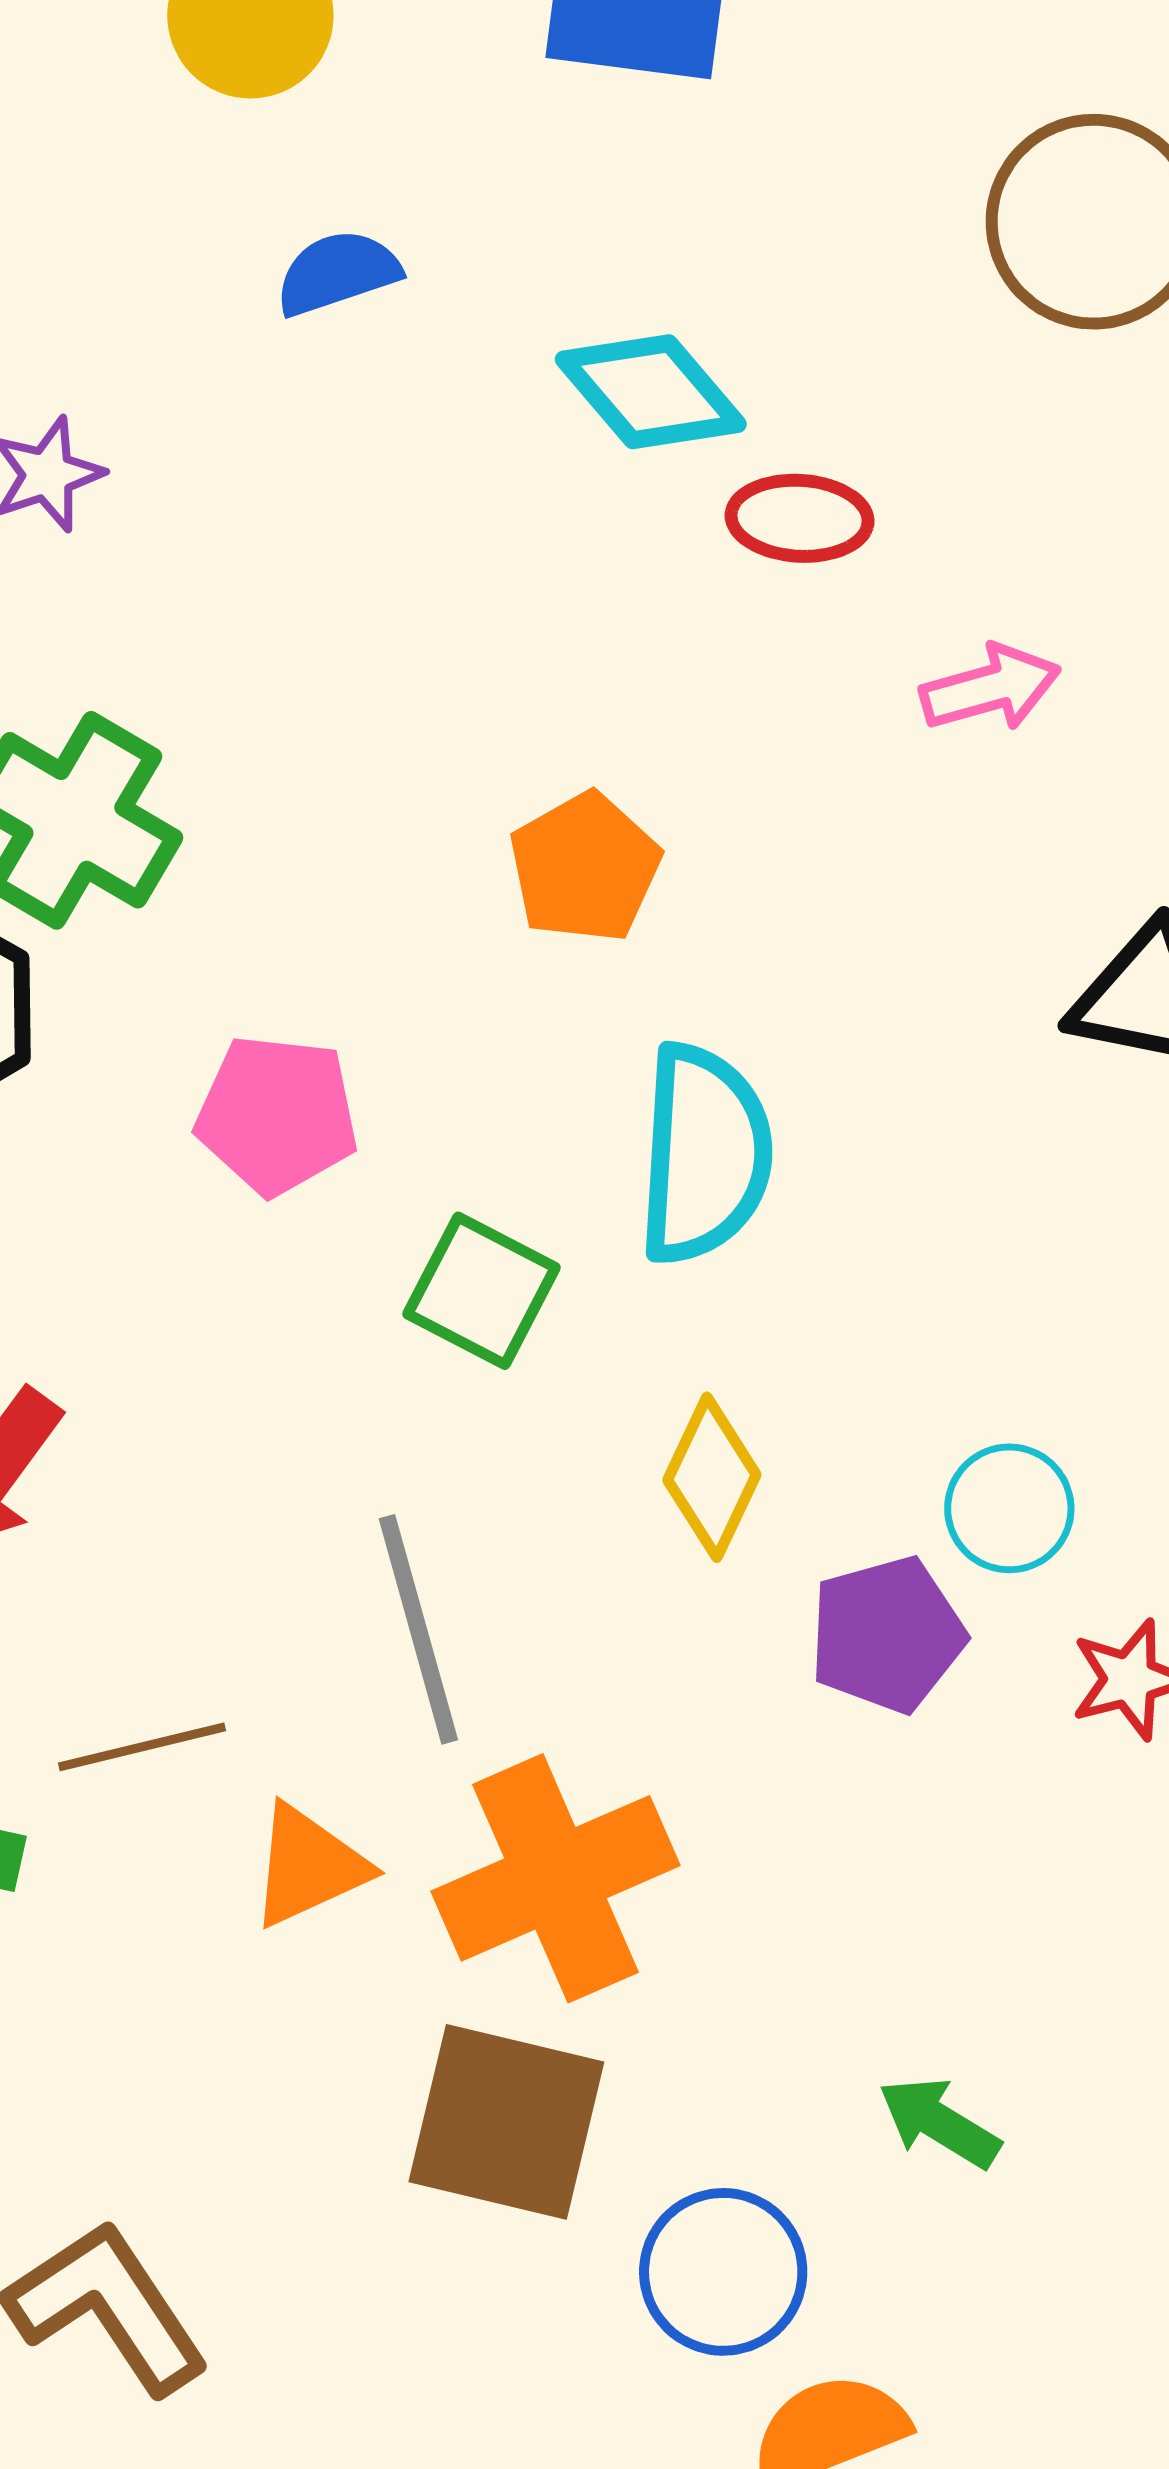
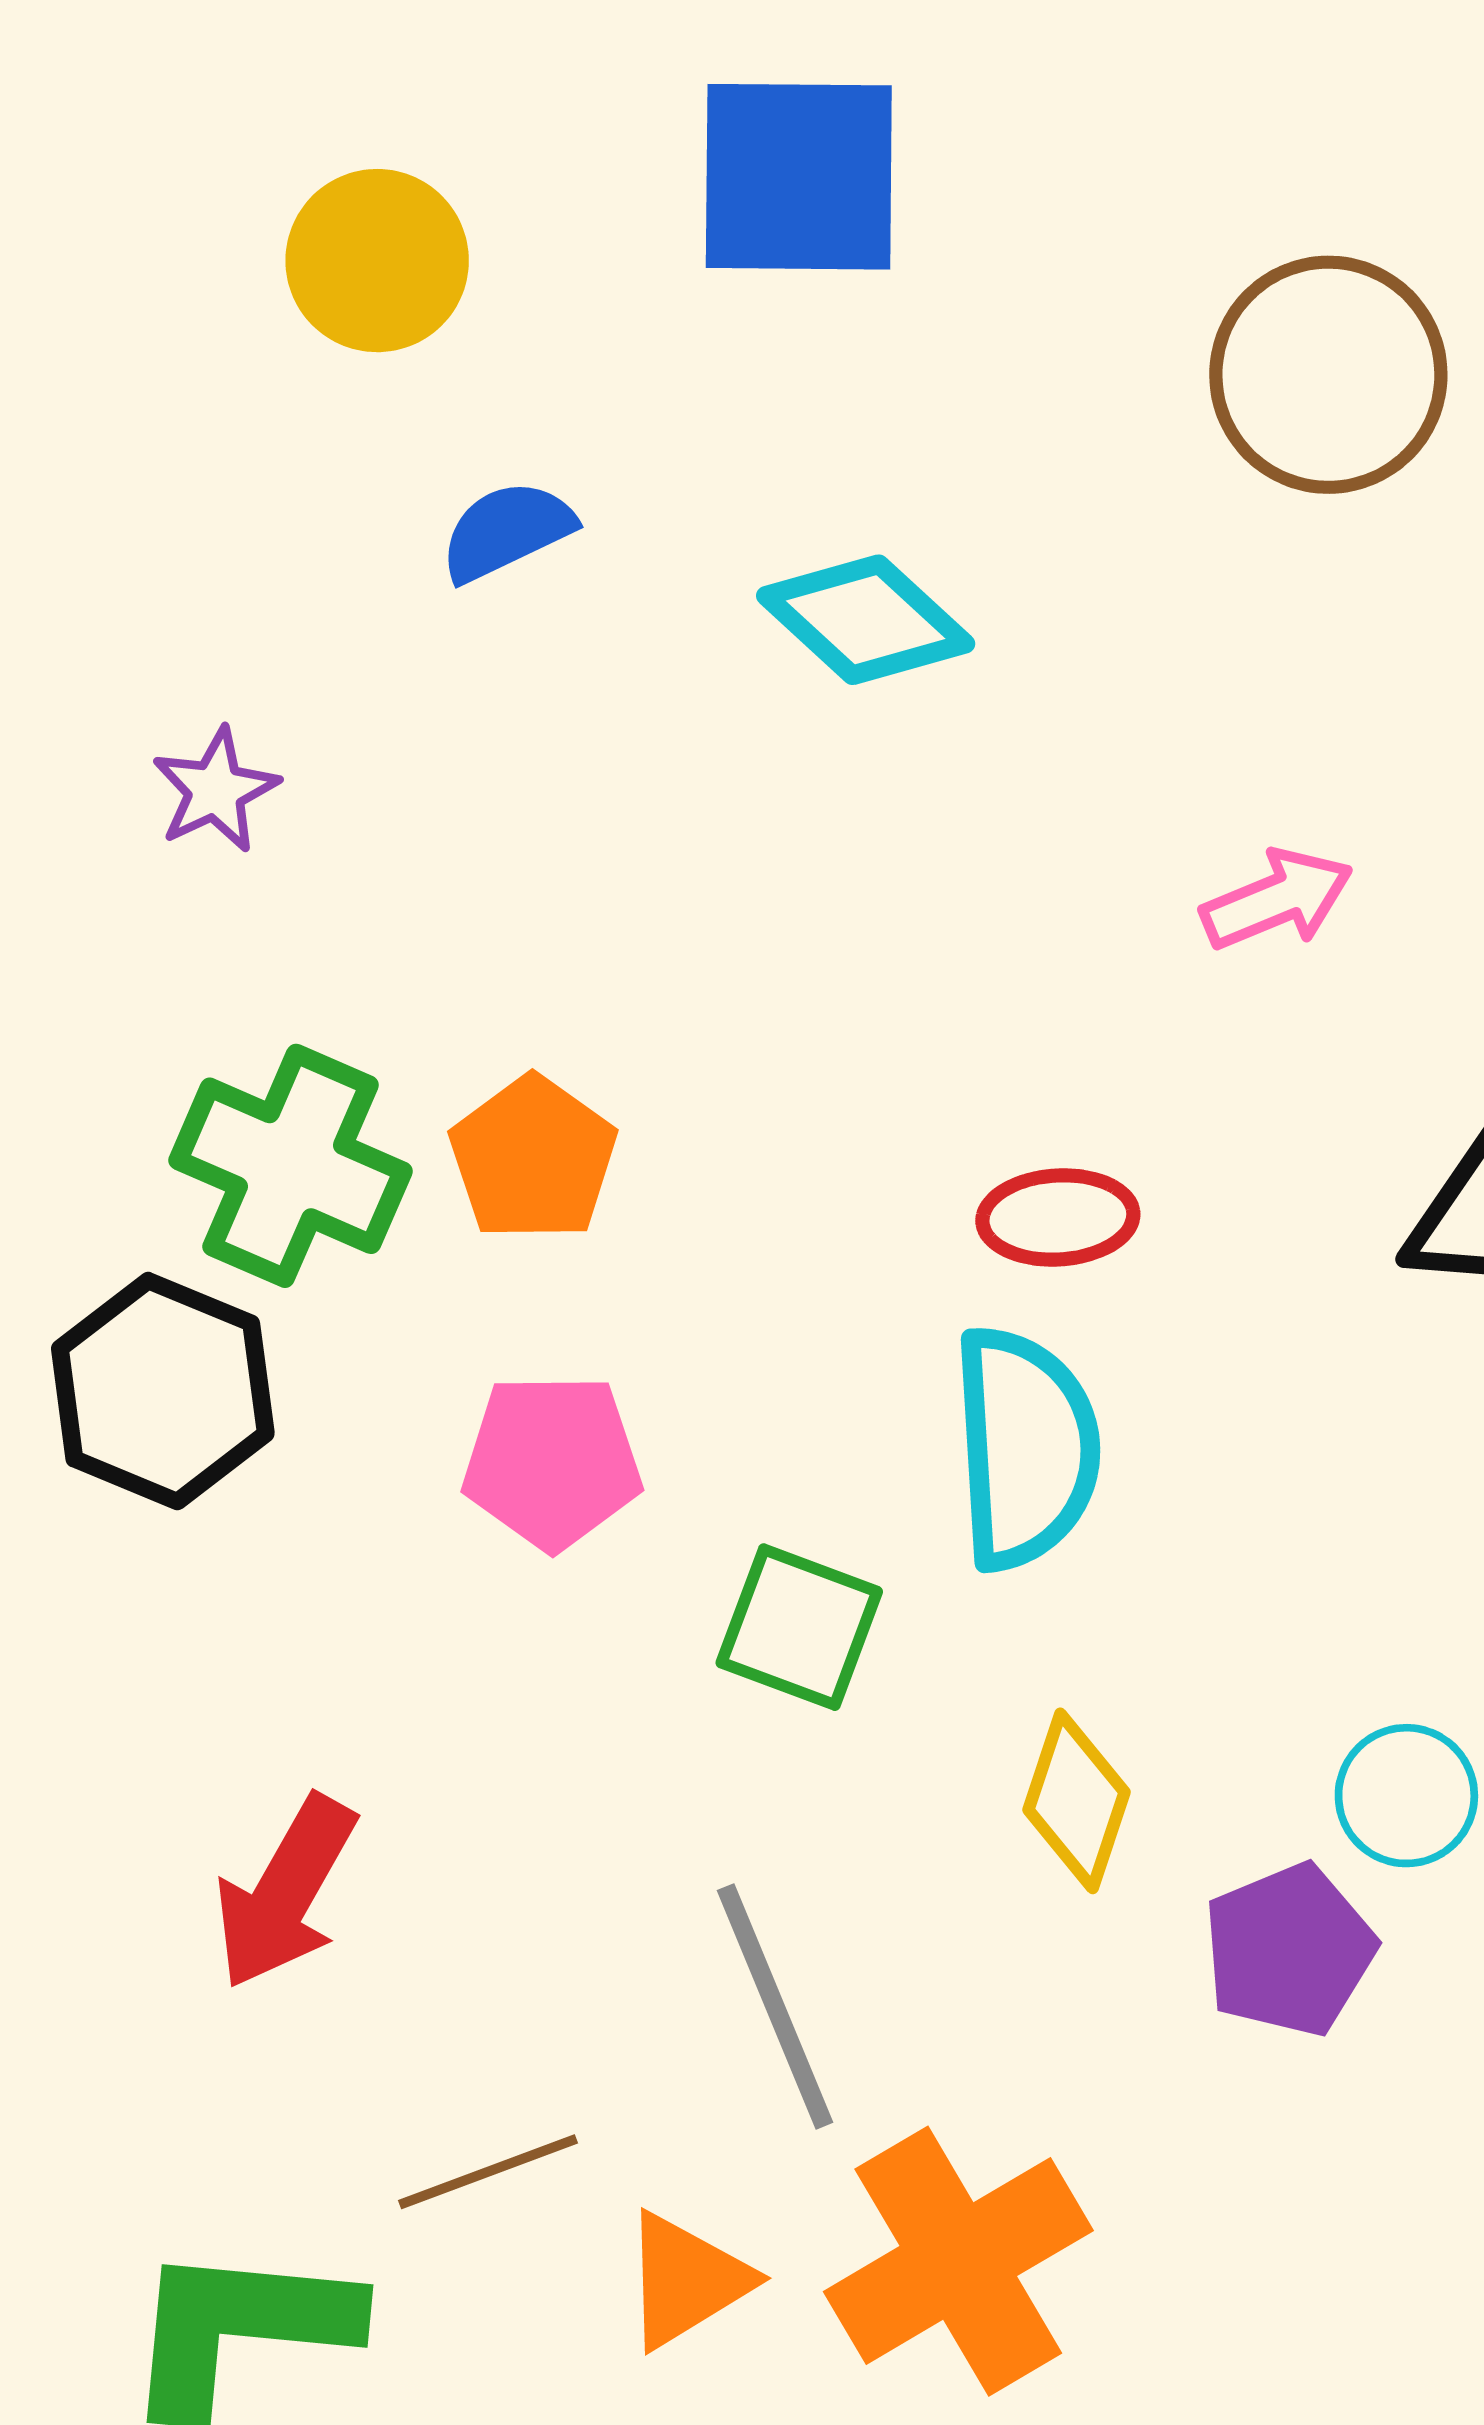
red ellipse: (800, 518) -> (1058, 1217), moved
orange pentagon: (585, 868) -> (533, 1158), moved

